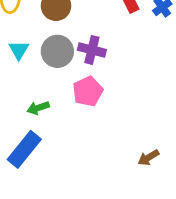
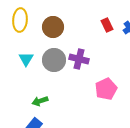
pink pentagon: (88, 91) -> (106, 89), moved

